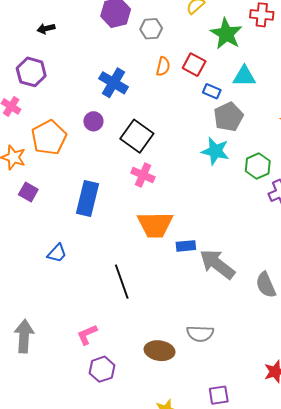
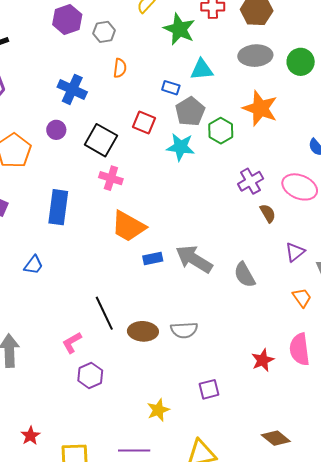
red square: (194, 65) -> (144, 122), moved
green hexagon: (258, 166) -> (221, 131), moved
orange trapezoid: (155, 225) -> (128, 226), turned 36
blue rectangle: (186, 246) -> (153, 258), moved
black line: (122, 282) -> (104, 313), moved
brown ellipse: (160, 351) -> (143, 331), moved

